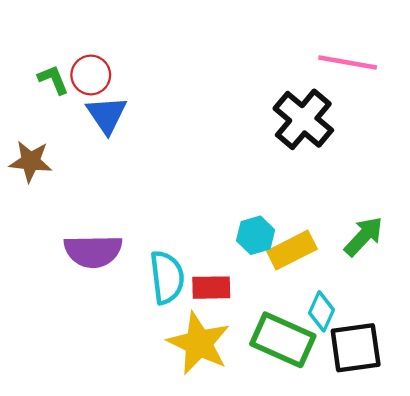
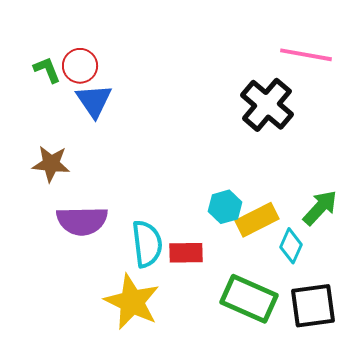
brown star: (31, 161) -> (51, 164), moved
cyan diamond: (321, 311) -> (291, 246), moved
yellow star: (199, 343) -> (132, 302), moved

